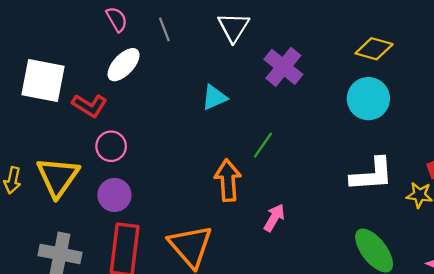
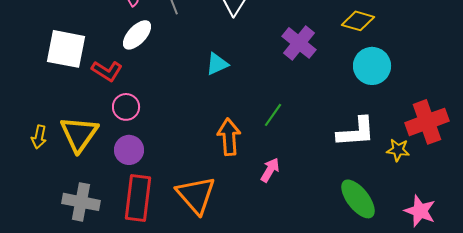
purple cross: (283, 67) -> (299, 43), moved
cyan circle: (368, 99) -> (372, 66), moved
green line: (263, 145) -> (273, 115), moved

